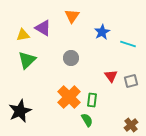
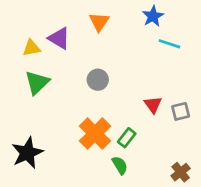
blue star: (102, 32) -> (153, 16), moved
cyan line: (128, 44) -> (169, 44), moved
green rectangle: (92, 100) -> (127, 138), turned 32

